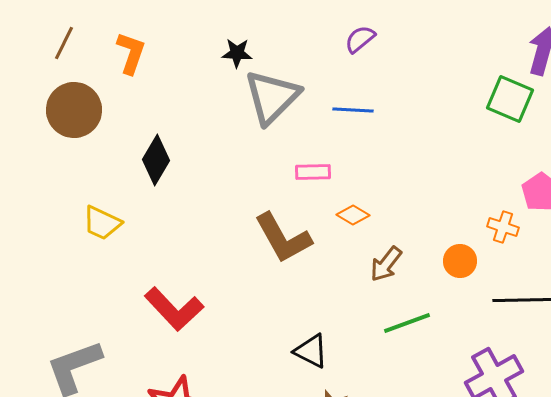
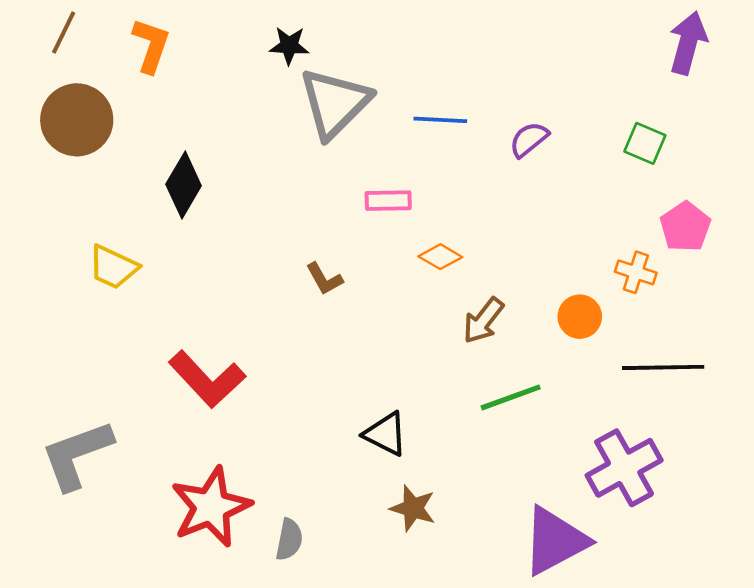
purple semicircle: (360, 39) -> (529, 139), moved
green square: (510, 99) -> (645, 143), moved, size x0.7
brown L-shape: (283, 238) -> (324, 279), moved, size x0.5

